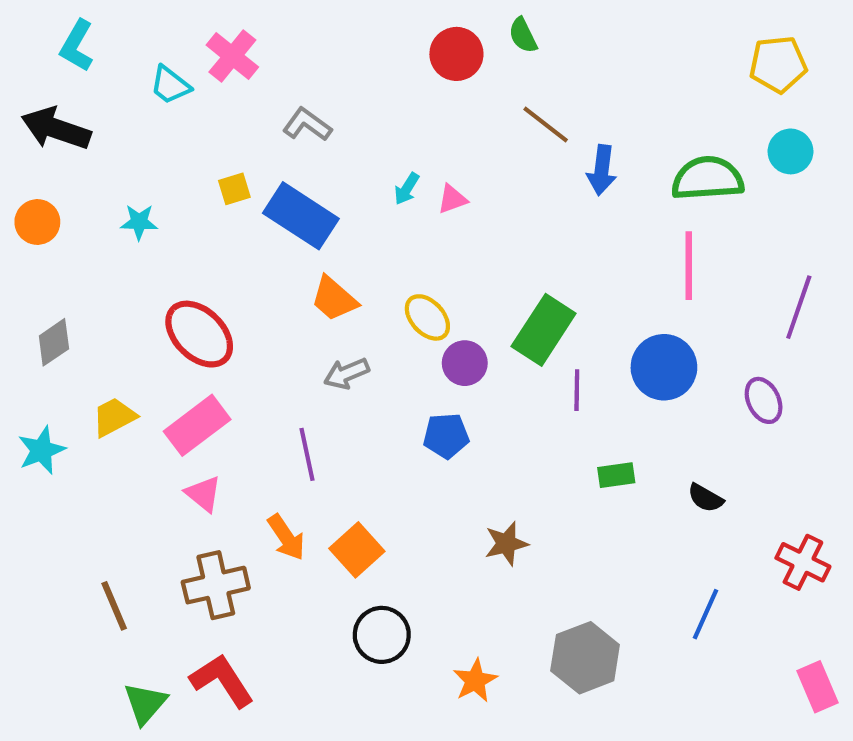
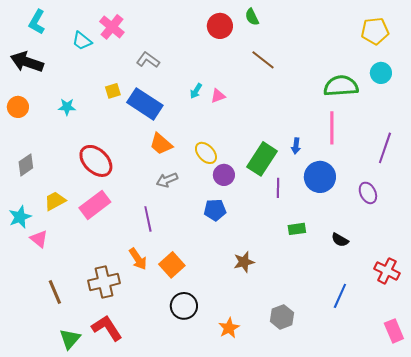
blue arrow: (602, 170) -> (296, 146), moved, size x0.7
pink triangle: (203, 494) -> (39, 239), moved
gray hexagon: (585, 658) -> (282, 317), size x0.7

